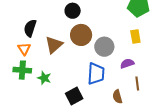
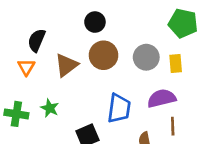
gray circle: (104, 47) -> (146, 57), moved
purple semicircle: (127, 63) -> (162, 98), size x1.5
green cross: (22, 70) -> (16, 114), moved

